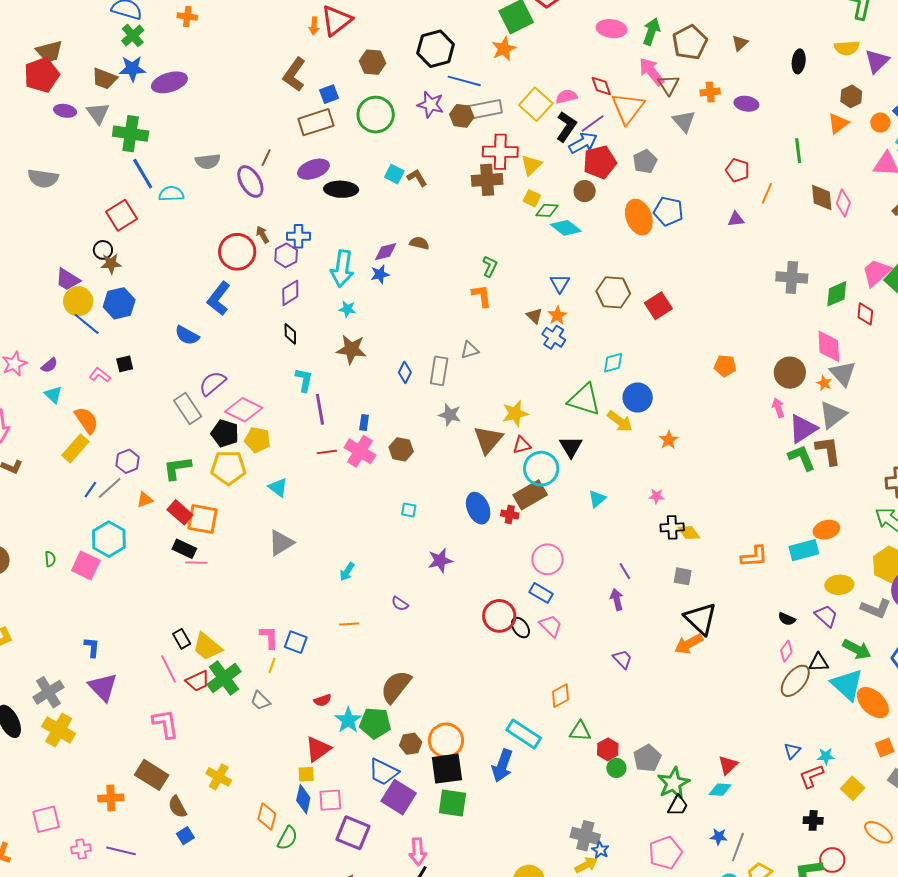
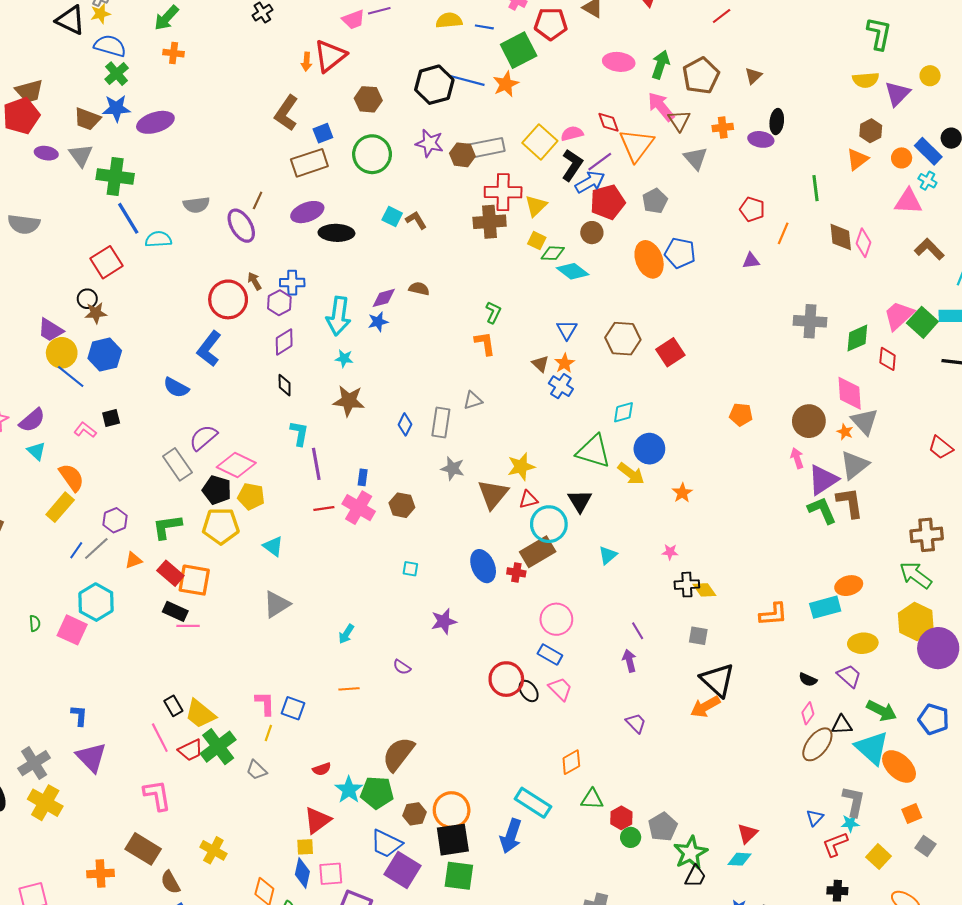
black ellipse: (799, 61) -> (777, 122), moved
blue line: (464, 81) -> (467, 80), moved
purple semicircle: (49, 365) -> (32, 420), size x1.5
gray L-shape: (876, 609) -> (854, 801), moved, turned -100

